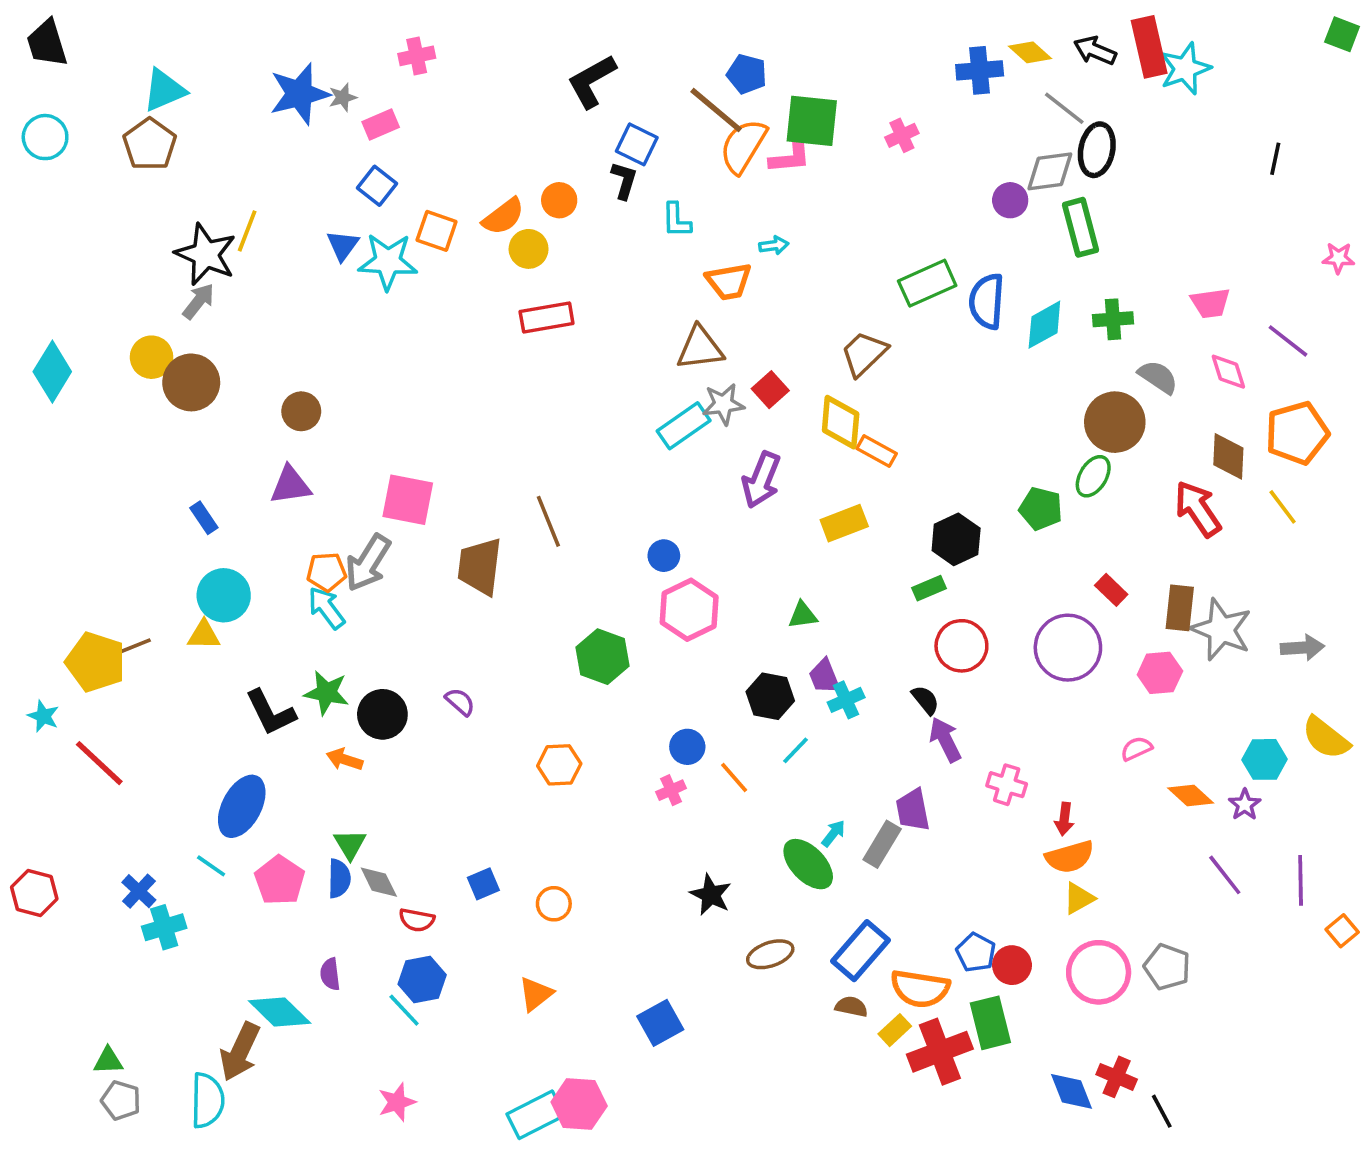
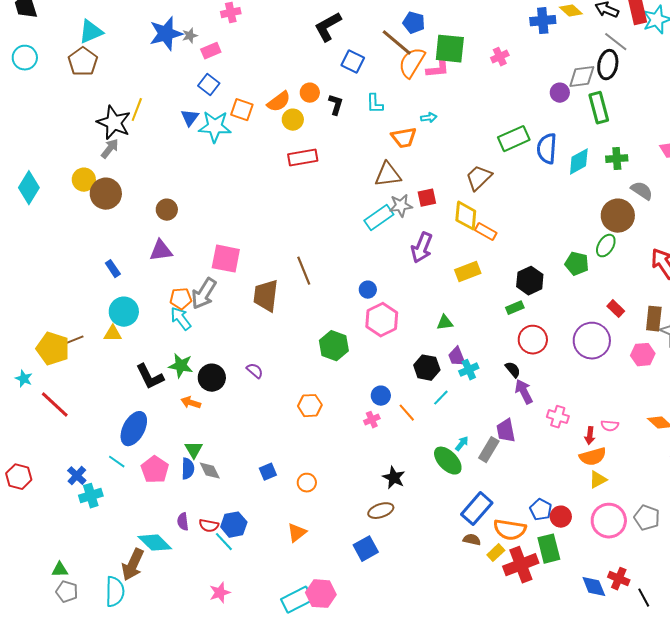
gray line: (1064, 108) -> (616, 42), moved
black L-shape: (624, 180) -> (336, 105), moved
red square: (770, 390) -> (427, 198), turned 30
pink semicircle: (1136, 749) -> (610, 426), moved, turned -150
red semicircle: (417, 920) -> (209, 526), moved
brown ellipse: (770, 954) -> (381, 511), moved

